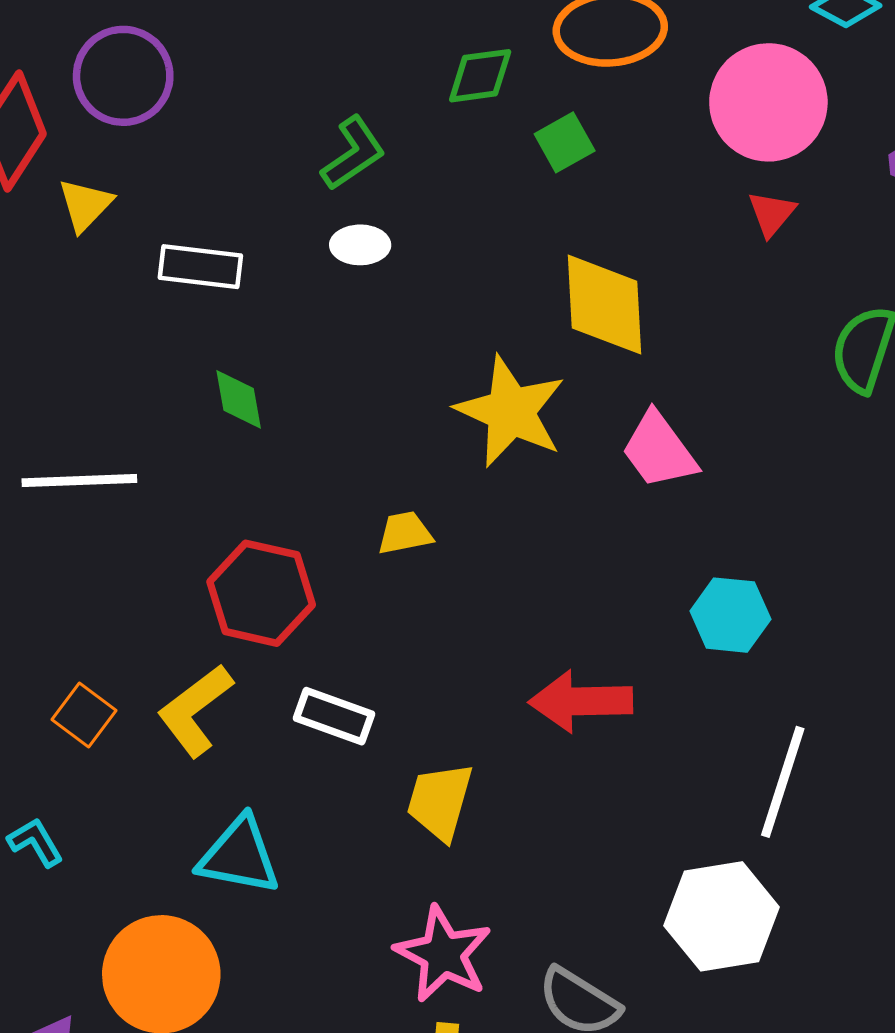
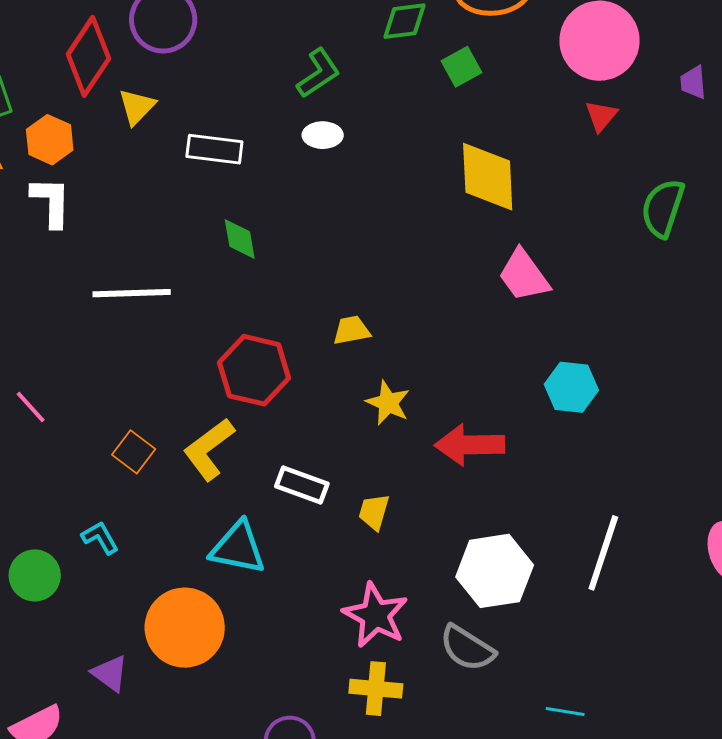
yellow star: (511, 411) -> (388, 403), moved, size x0.6
white rectangle: (334, 716) -> (302, 485), moved
white line: (783, 782) -> (603, 553), moved
yellow trapezoid: (440, 801) -> (374, 512), size x0.7
white hexagon: (722, 916) -> (495, 571), moved

